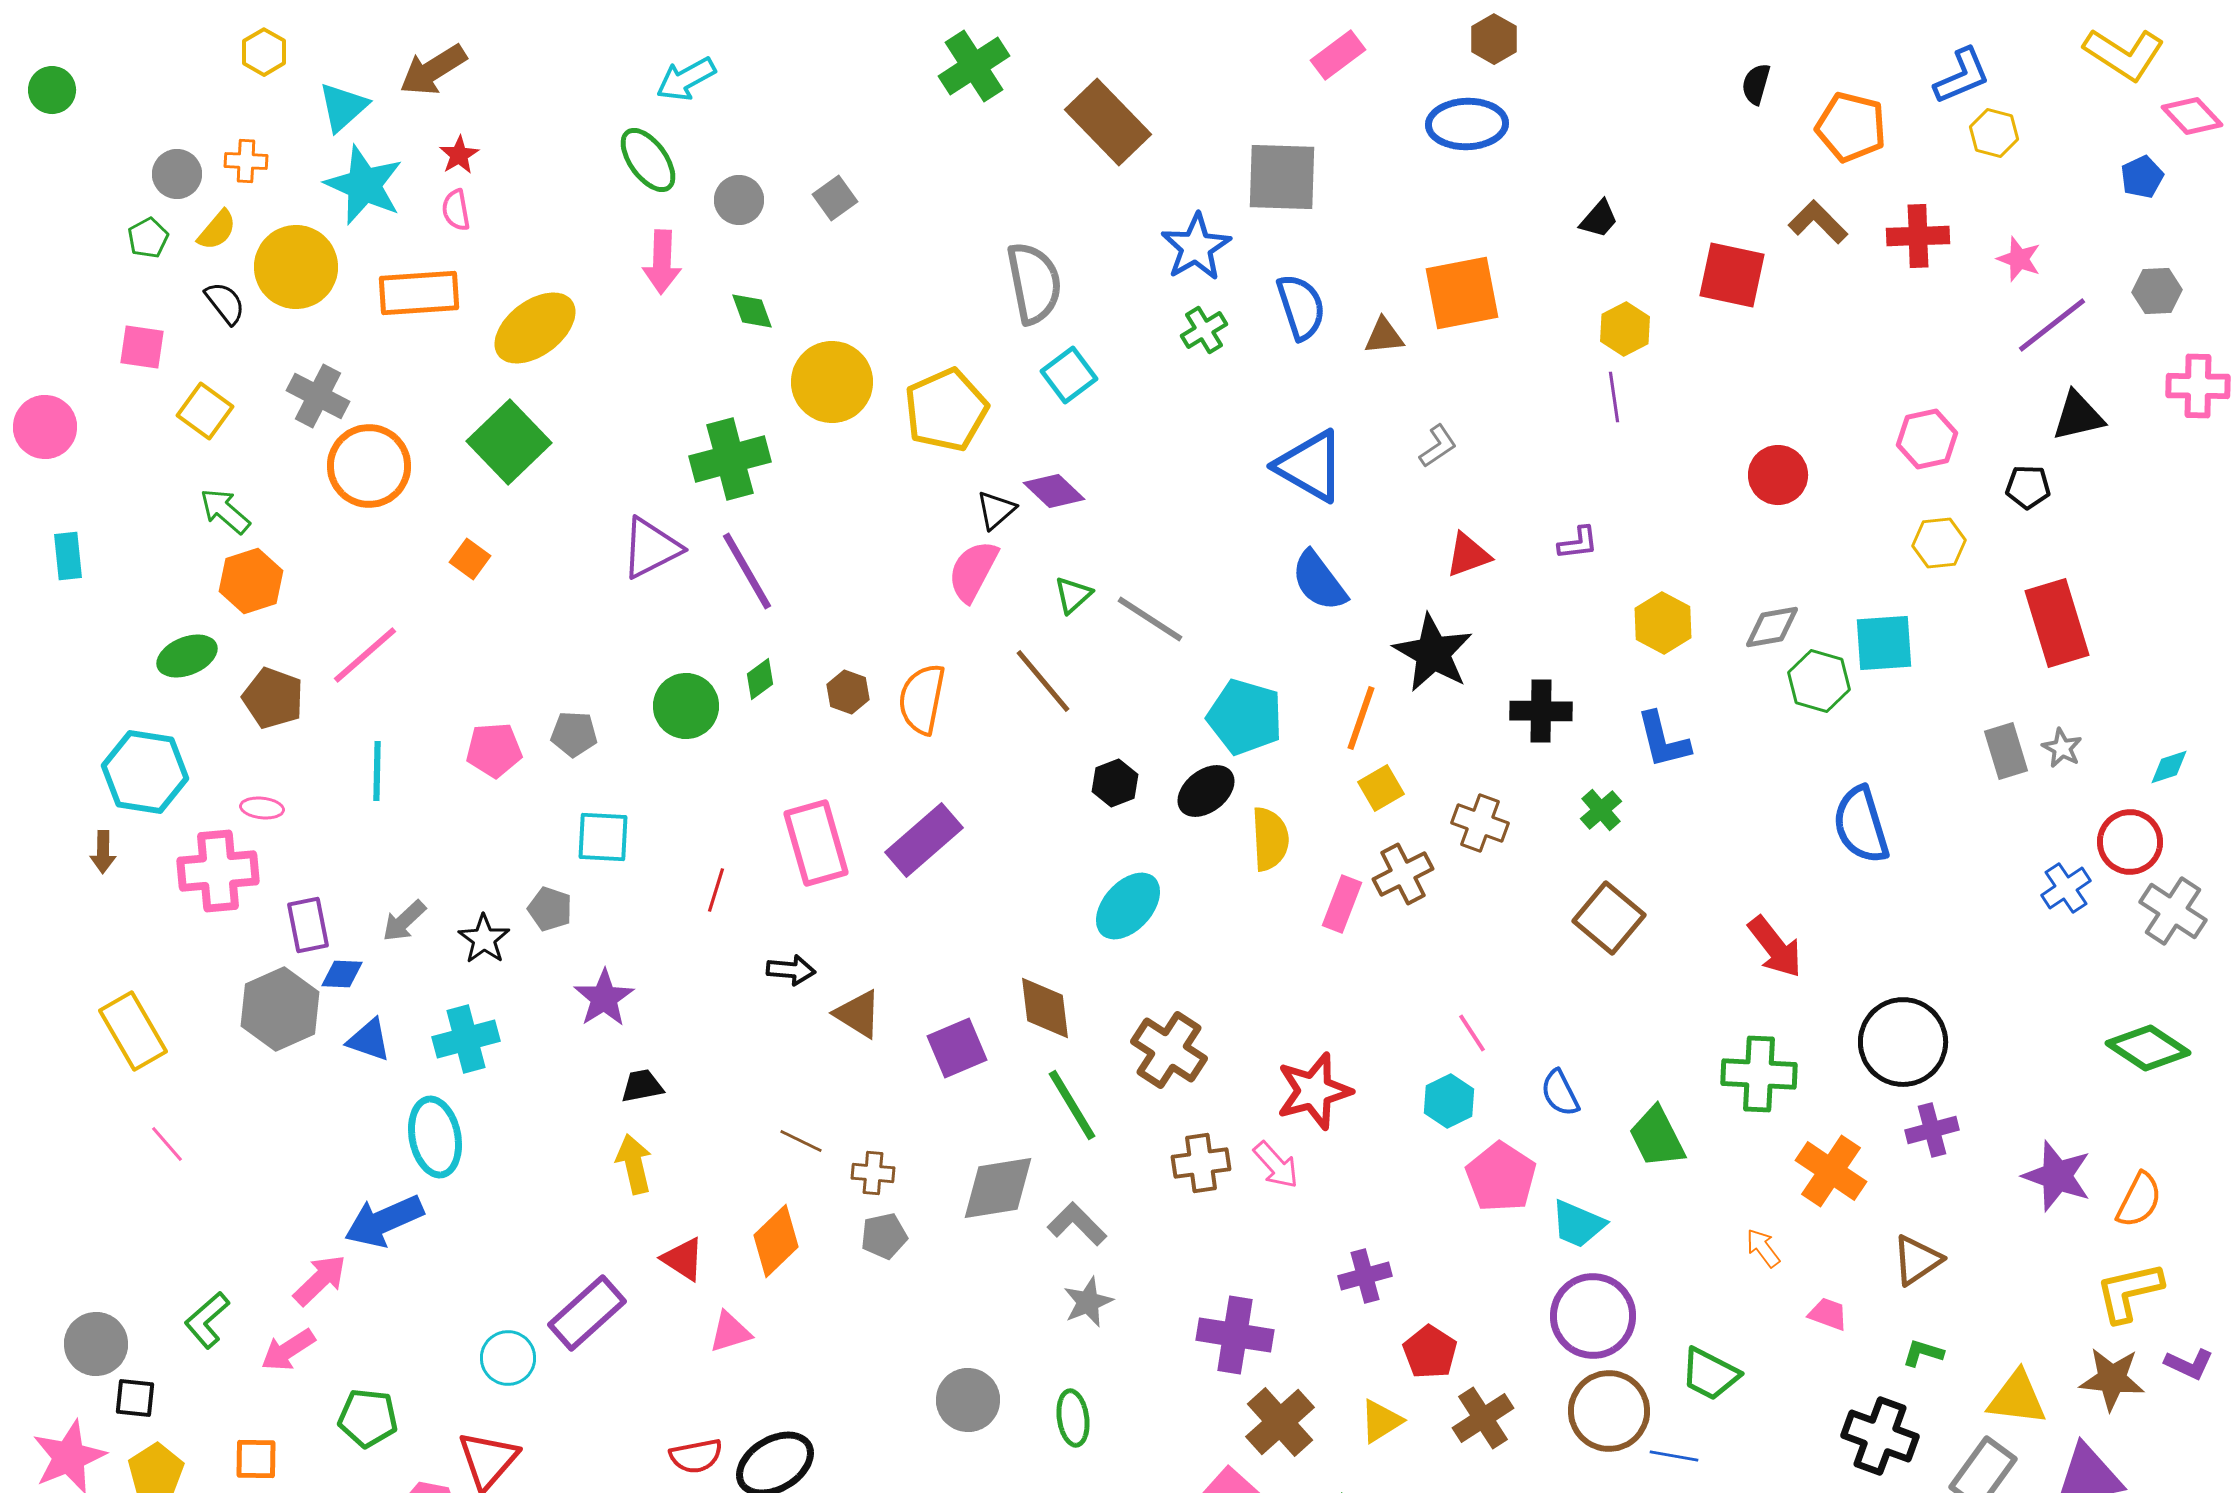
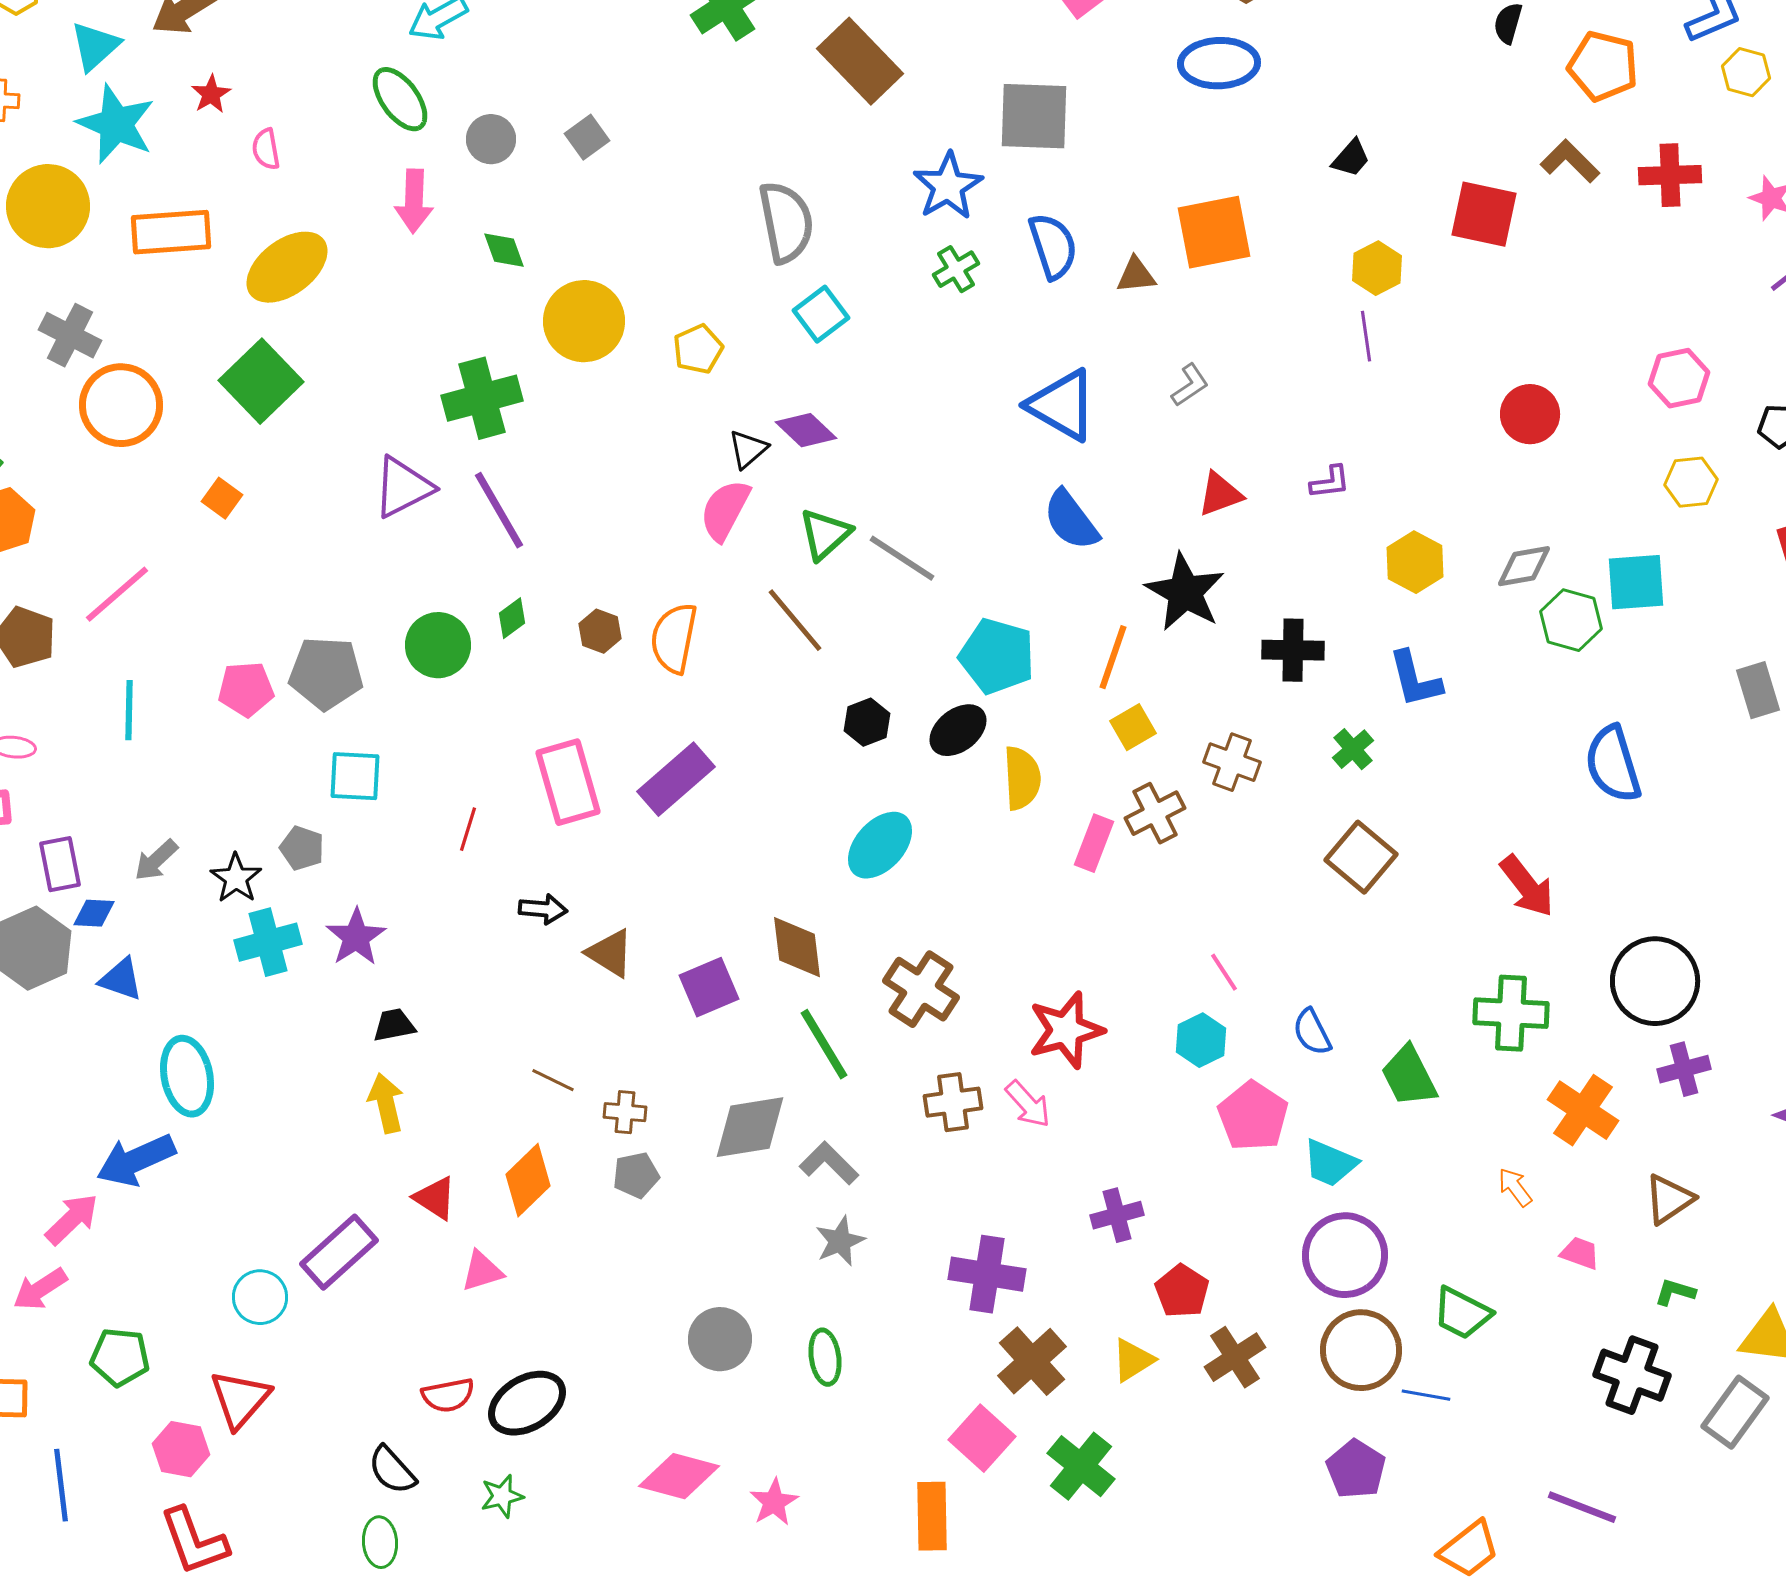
pink semicircle: (456, 210) -> (266, 149), moved
yellow pentagon: (946, 410) -> (698, 349), size x0.6
green triangle: (1073, 595) -> (825, 534), size x1.4
gray pentagon: (574, 734) -> (326, 673), size x1.6
cyan cross: (466, 1039) -> (268, 942), moved

